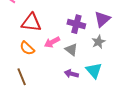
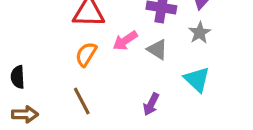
orange semicircle: (27, 48) -> (86, 54), turned 84
purple arrow: (71, 74) -> (151, 104), moved, turned -72

